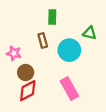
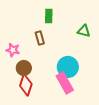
cyan circle: (69, 50) -> (68, 67), moved
red diamond: (28, 91) -> (26, 85), turned -45

